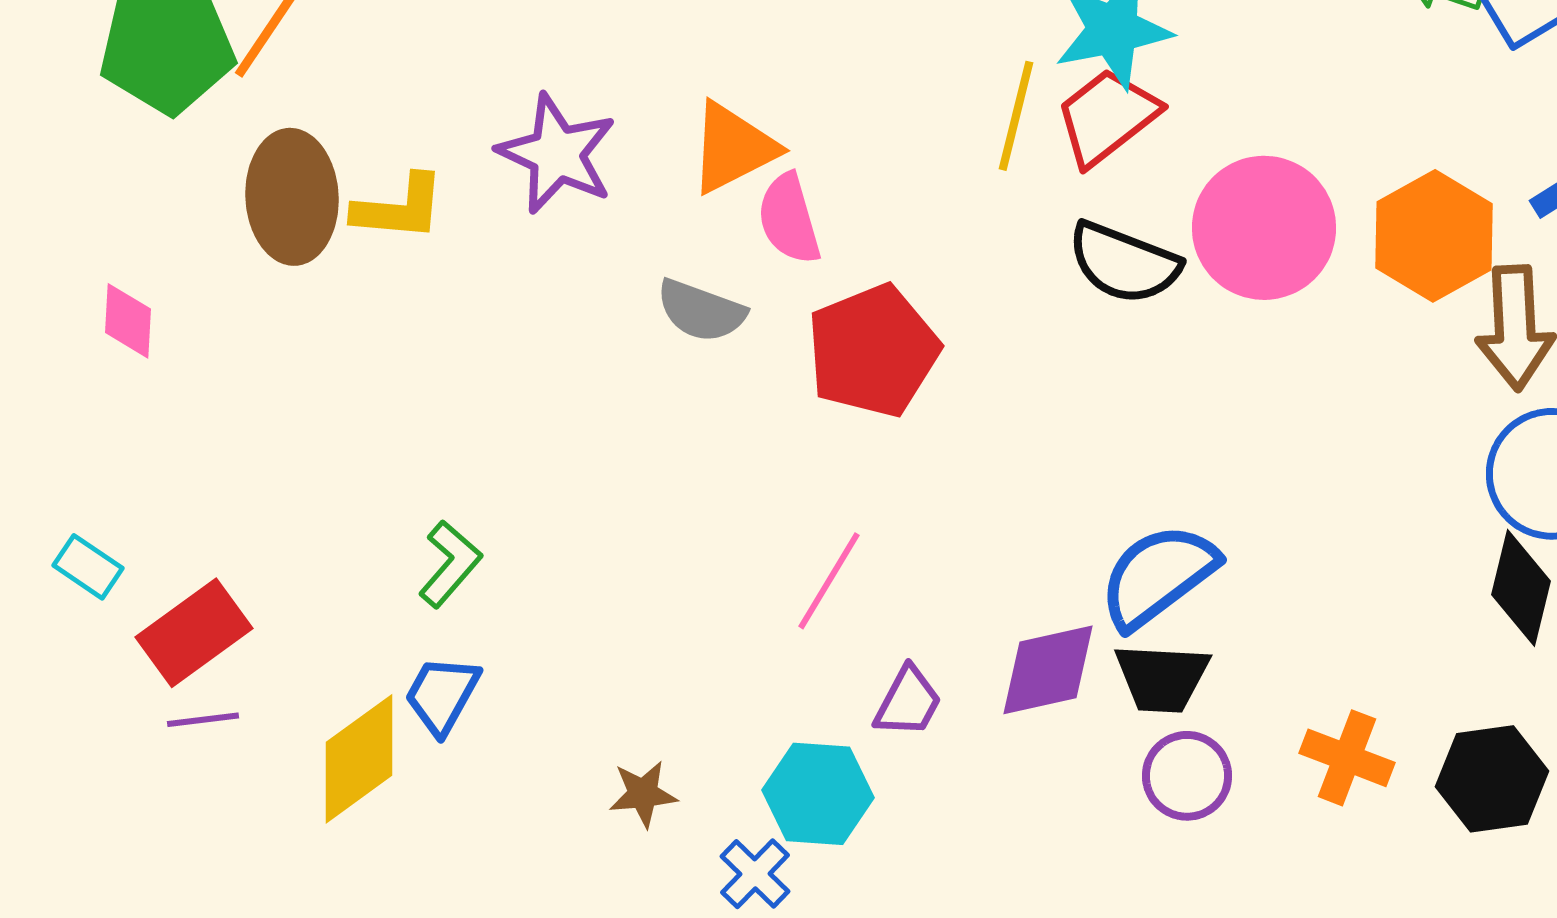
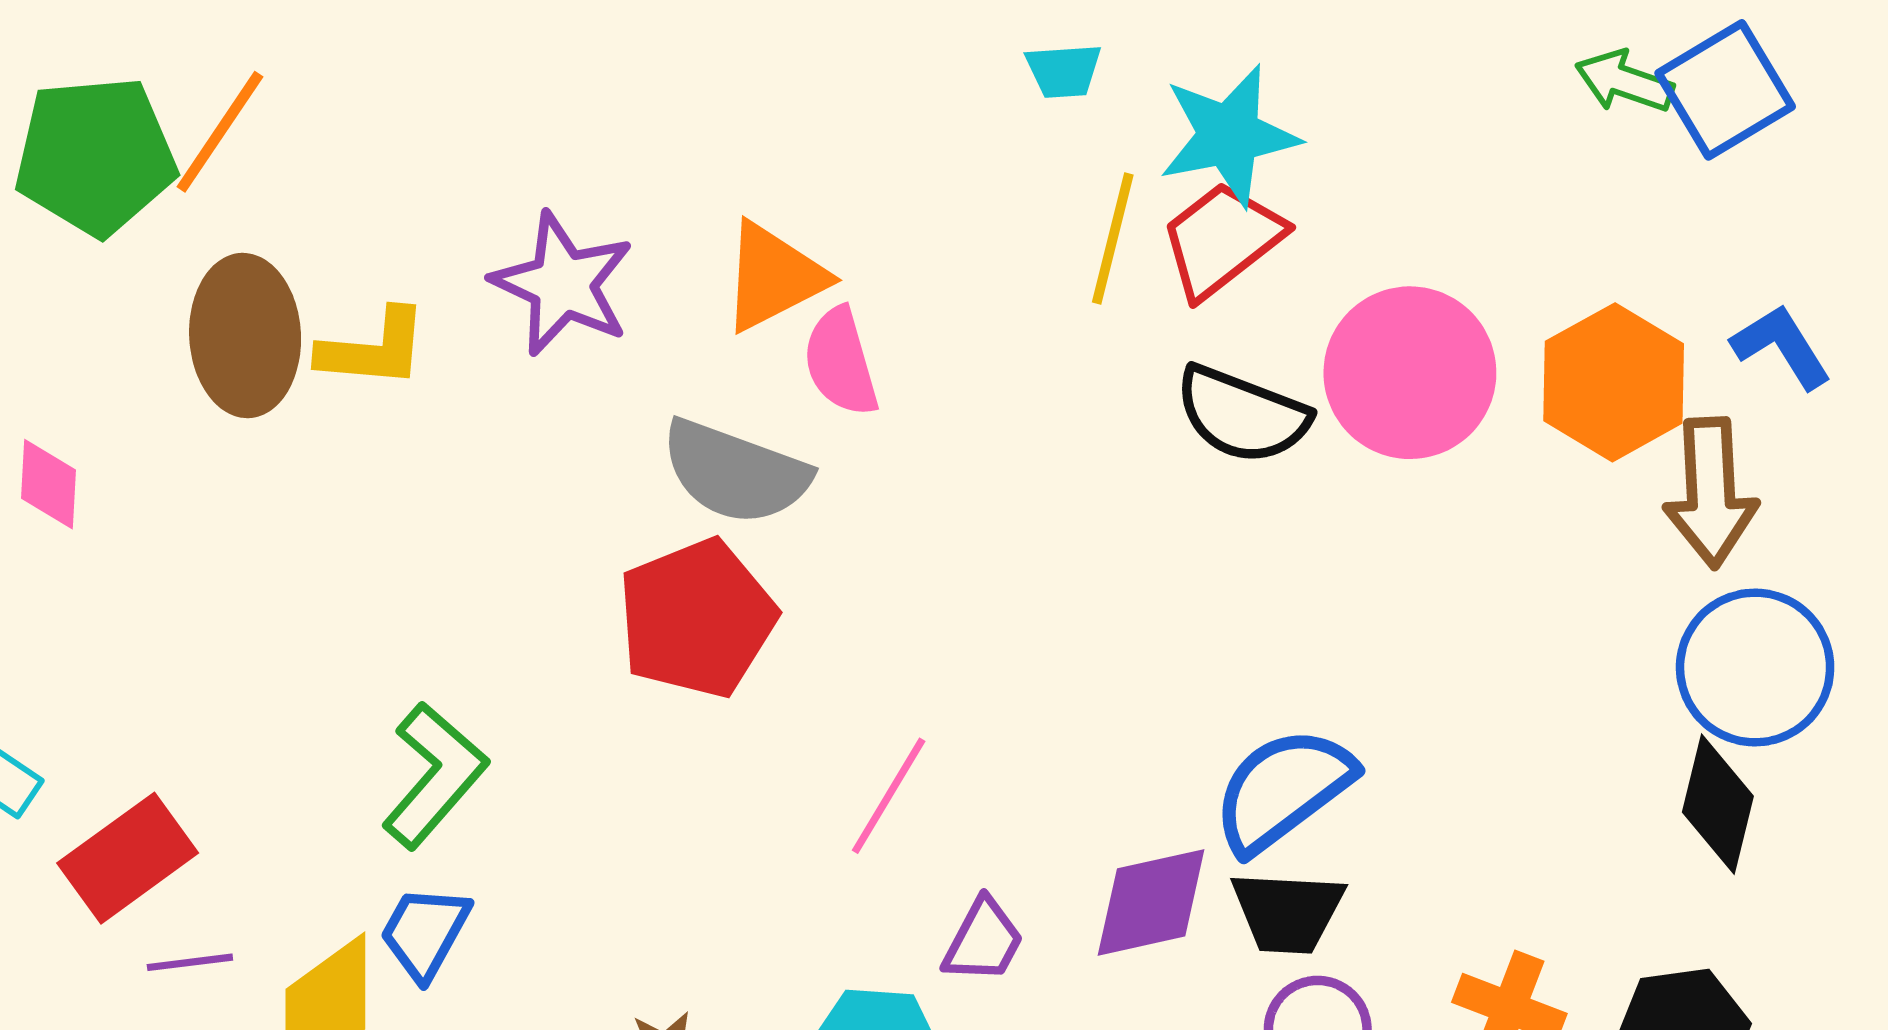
gray semicircle: (701, 311) -> (735, 472), size x1.4
red pentagon: (873, 351) -> (697, 618), moved
green L-shape: (450, 564) -> (434, 775), size x1.4
purple line: (203, 720) -> (190, 962), moved

